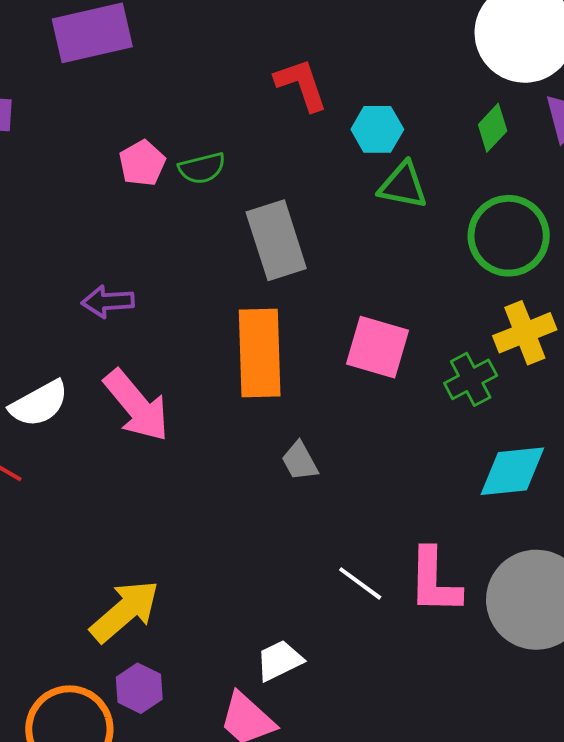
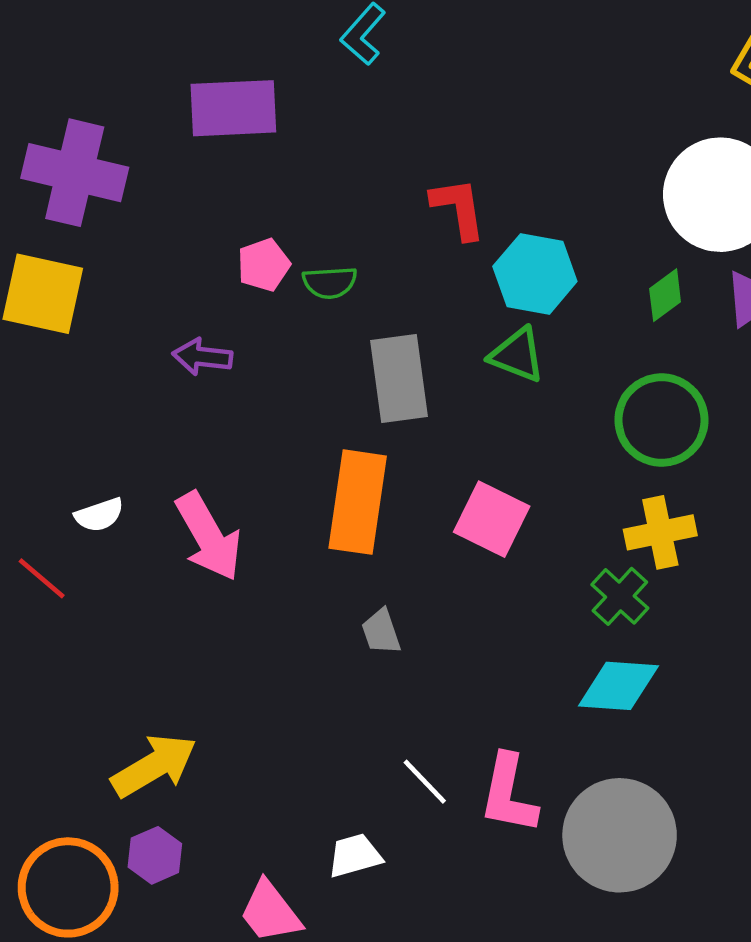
cyan hexagon: (377, 129) -> (535, 274), size x1.4
green triangle: (403, 185) -> (517, 355), moved
purple arrow: (108, 302) -> (202, 357), moved
green cross: (471, 379) -> (620, 596), moved, turned -30
white semicircle: (39, 404) -> (99, 515), size x0.7
white trapezoid: (279, 660) -> (355, 855), moved

